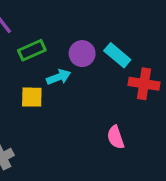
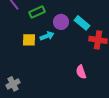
green rectangle: (32, 50) -> (37, 12), moved
yellow square: (32, 97) -> (29, 40), moved

